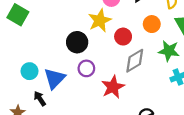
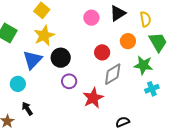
yellow star: (100, 20) -> (44, 36), moved
blue triangle: (55, 78) -> (32, 60), moved

